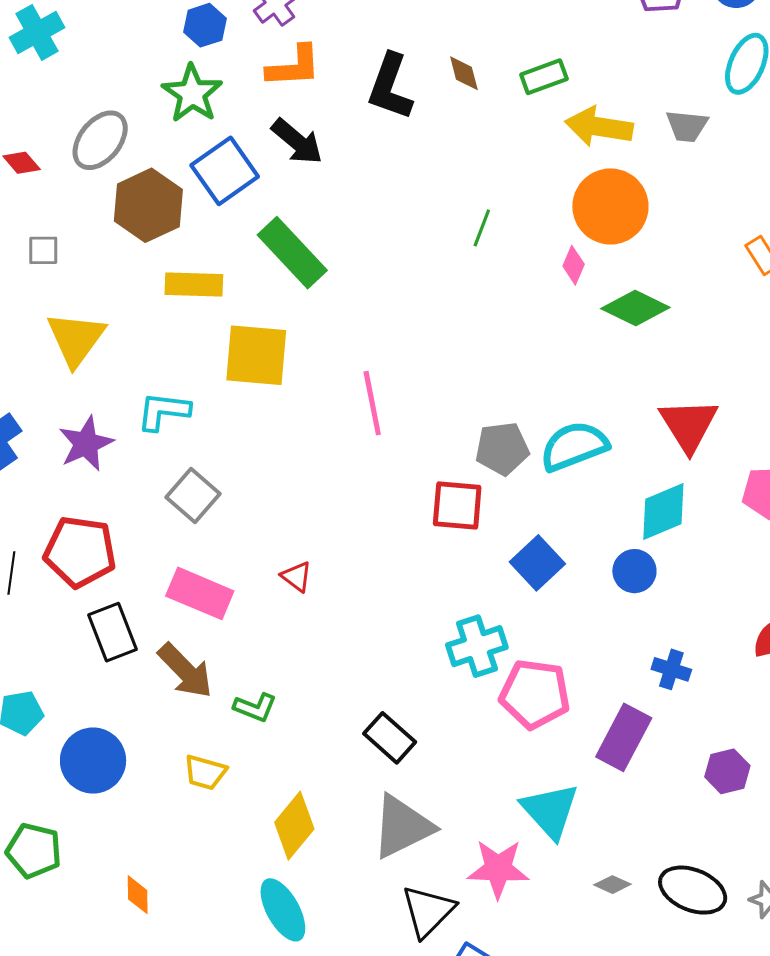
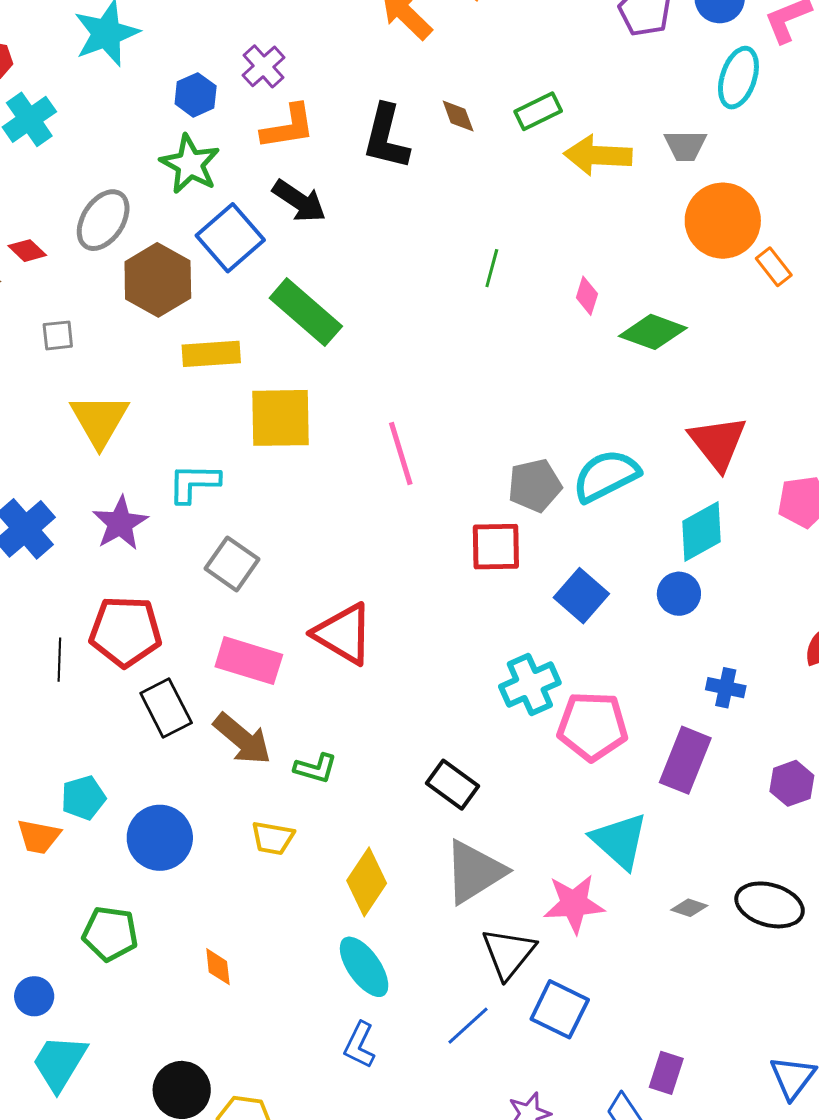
orange circle: (610, 206) -> (723, 221), moved
red triangle: (297, 577) -> (343, 634), size x2.0

